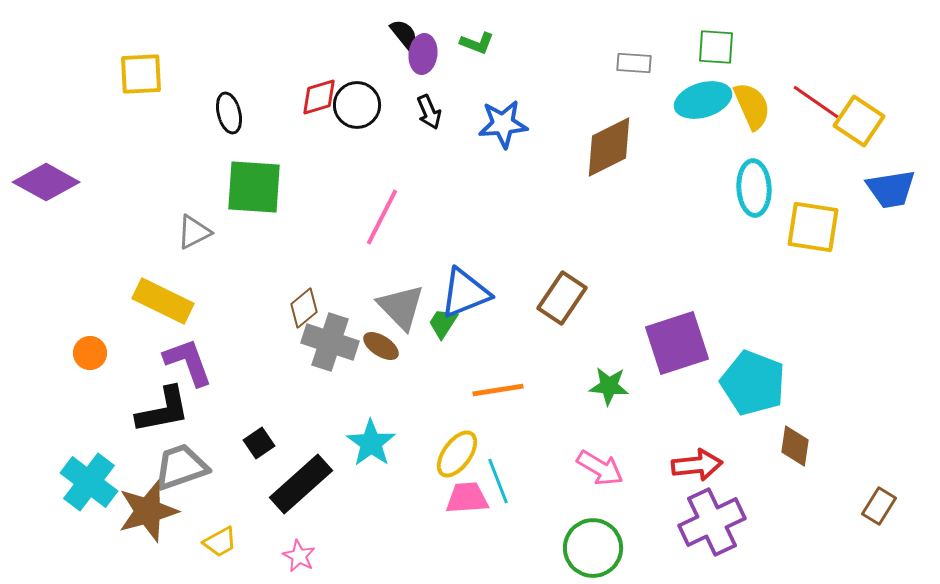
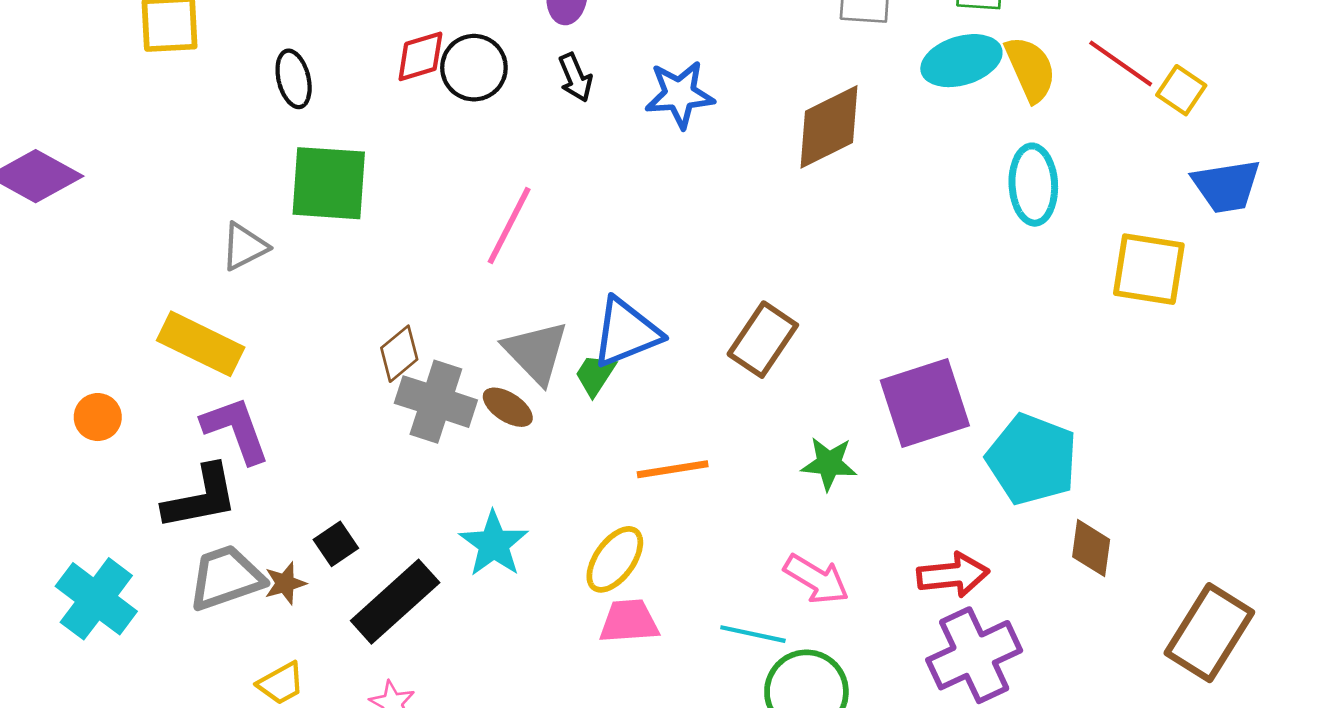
yellow square: (859, 121) -> (1181, 90), size x0.7
yellow square: (813, 227) -> (1149, 269), moved
cyan line: (498, 481) -> (753, 634), moved, turned -57
brown rectangle: (879, 506) -> (1209, 633), size x1.8
brown star: (148, 511) -> (285, 583), moved, size x0.5

